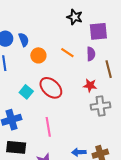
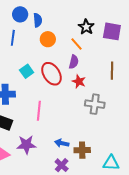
black star: (75, 17) -> (86, 27), moved
purple semicircle: (91, 54) -> (74, 62), moved
red star: (90, 85) -> (79, 81), moved

